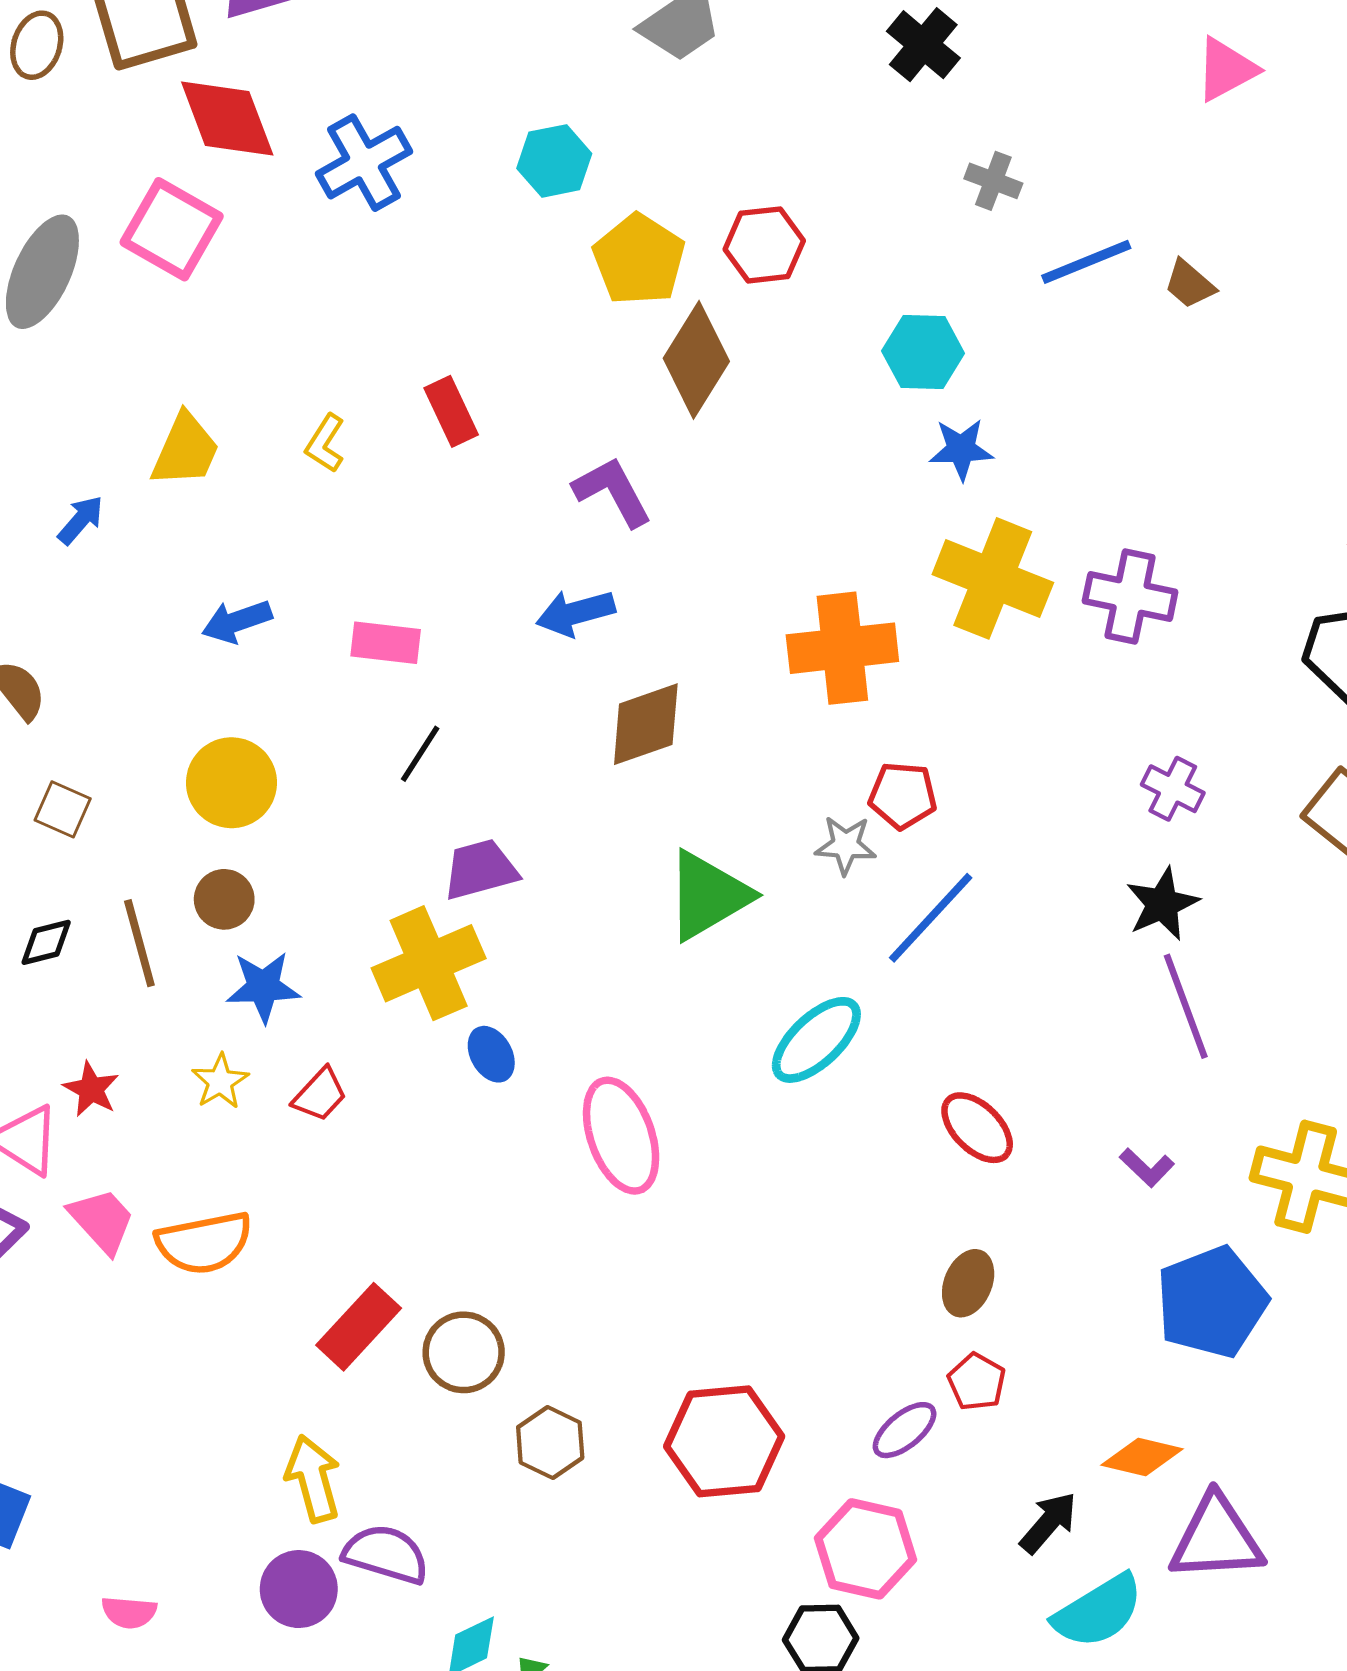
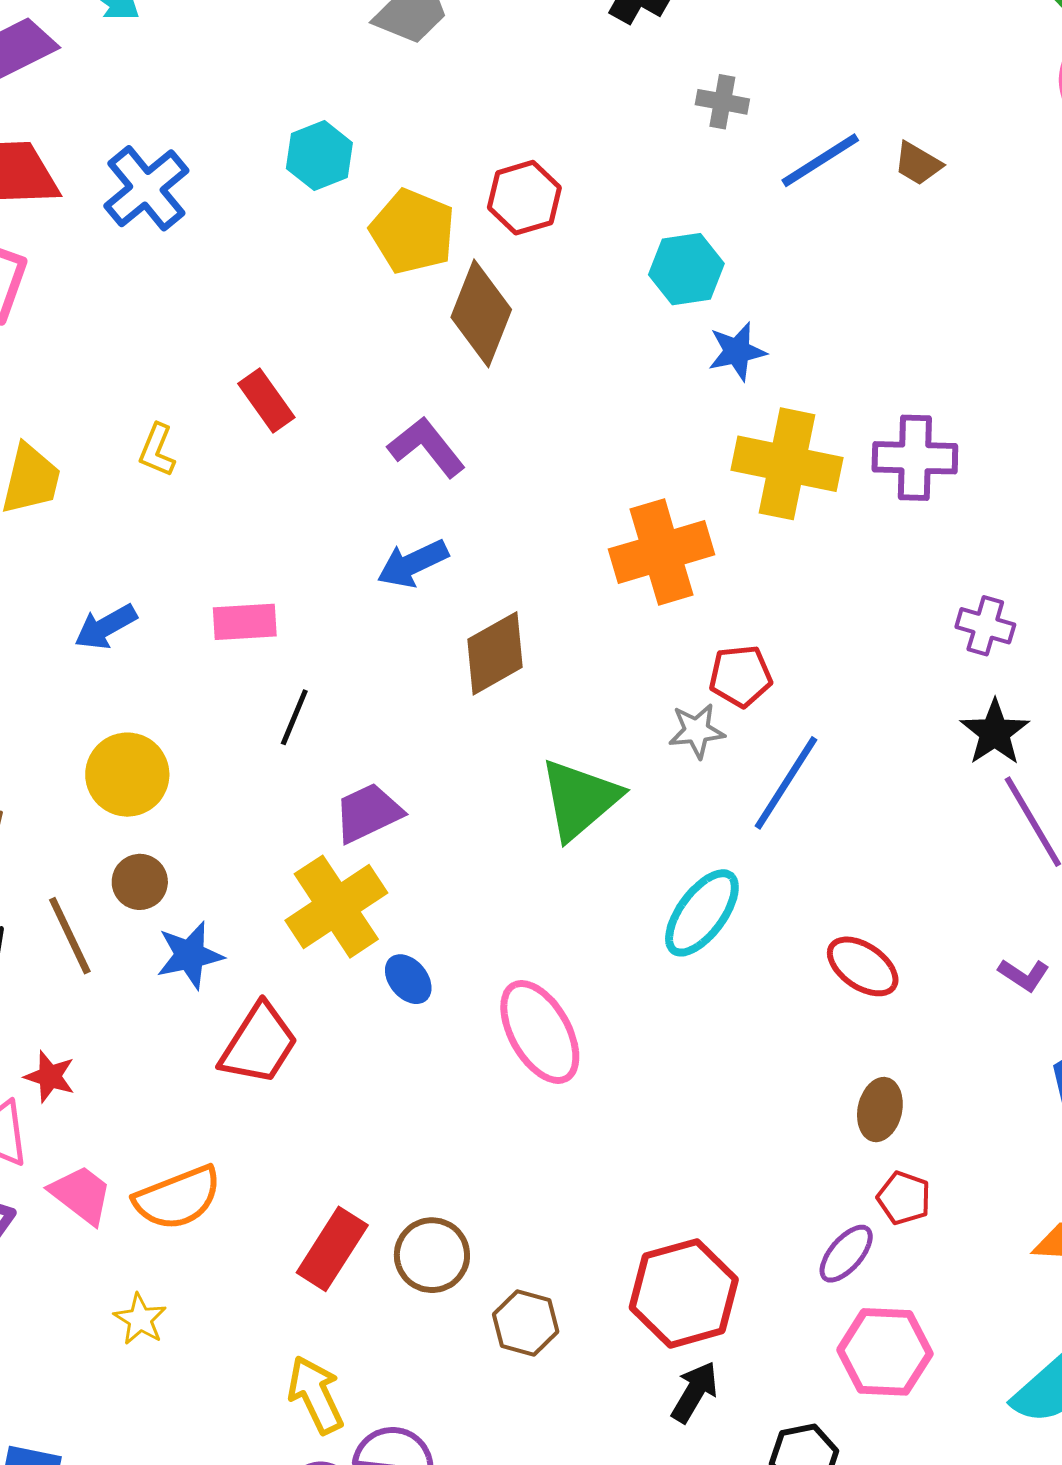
yellow star: (220, 1081) -> (140, 1319), moved
red trapezoid: (320, 1095) -> (259, 1044), size x1.6
black arrow: (1048, 1523) -> (695, 1392), moved
pink hexagon: (865, 1549) -> (885, 1352), moved

